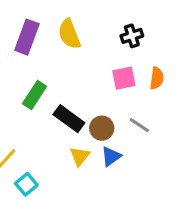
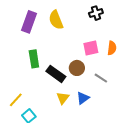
black cross: (132, 36) -> (96, 13), moved
green rectangle: (35, 95) -> (34, 59), turned -42
brown circle: (102, 128) -> (77, 68), moved

